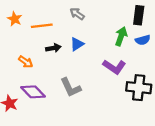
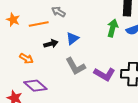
gray arrow: (77, 14) -> (58, 12), moved
purple L-shape: (114, 67) -> (104, 74), moved
gray L-shape: (71, 87) -> (75, 66), moved

